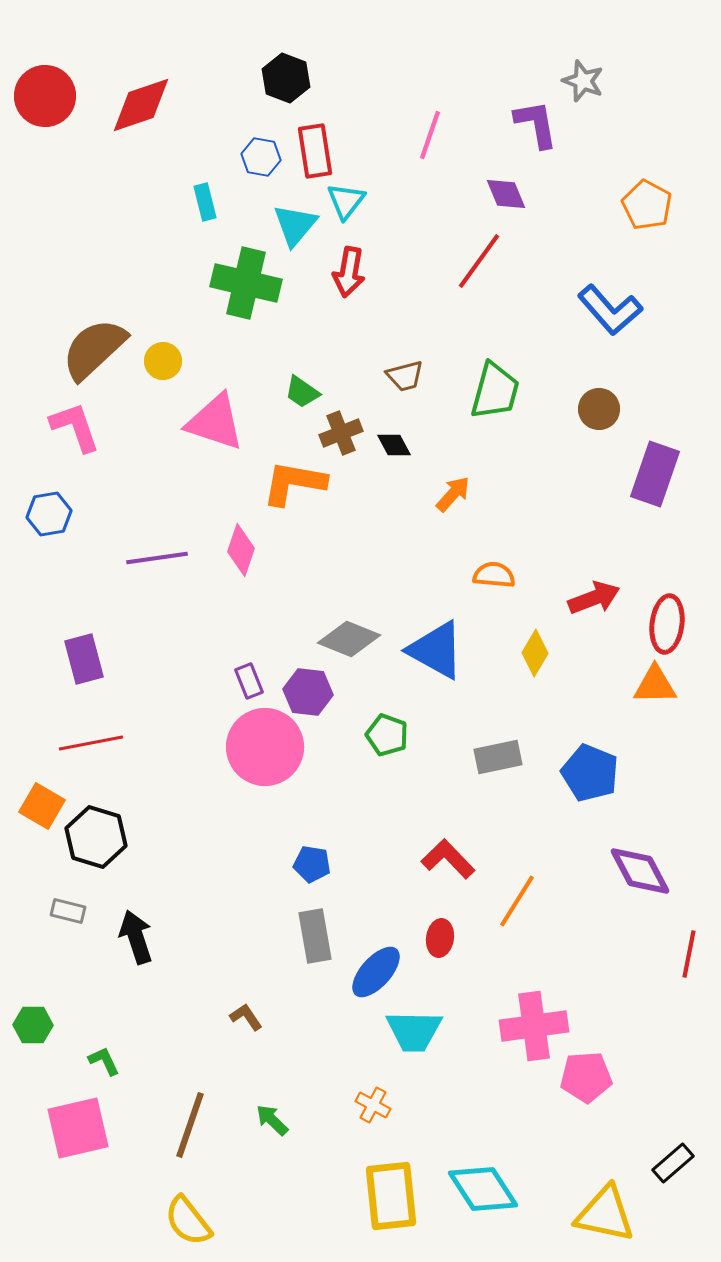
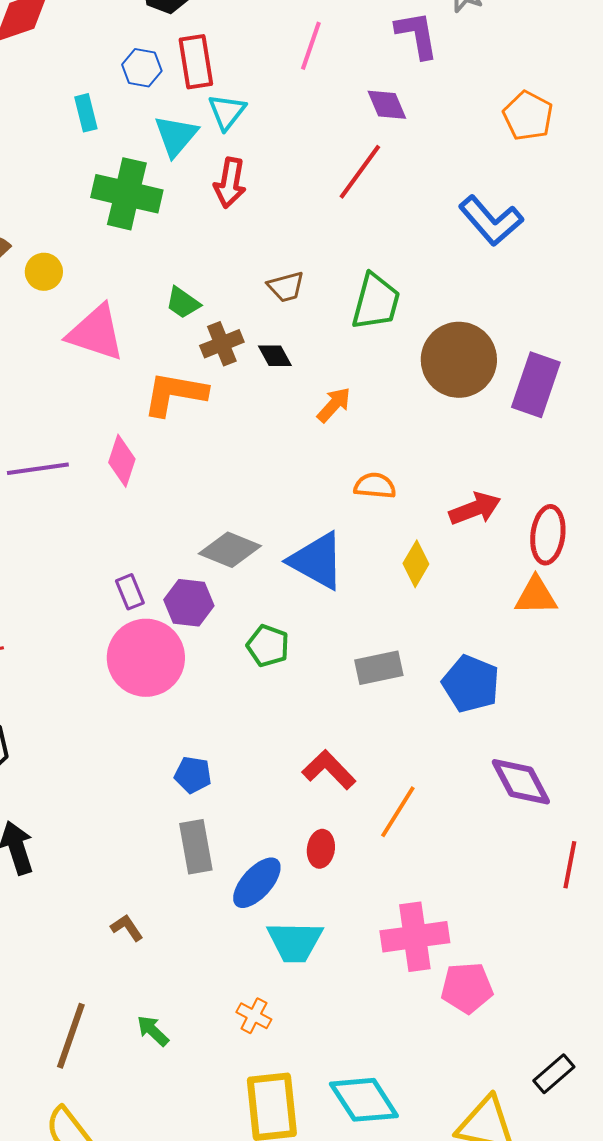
brown circle: (599, 409) -> (459, 360), moved, size x1.8

